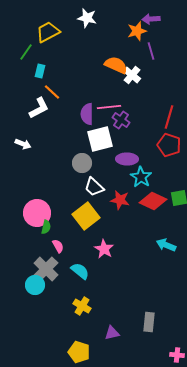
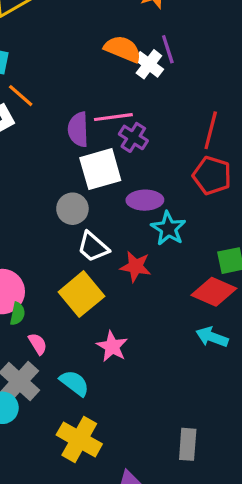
purple line: (151, 51) -> (168, 49), moved
red diamond: (153, 201) -> (214, 292), moved
yellow cross: (82, 306) -> (79, 439), size x1.5
gray rectangle: (149, 322) -> (188, 444), moved

